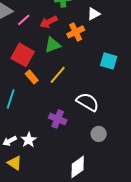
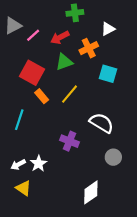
cyan square: (109, 61) -> (108, 74), moved

